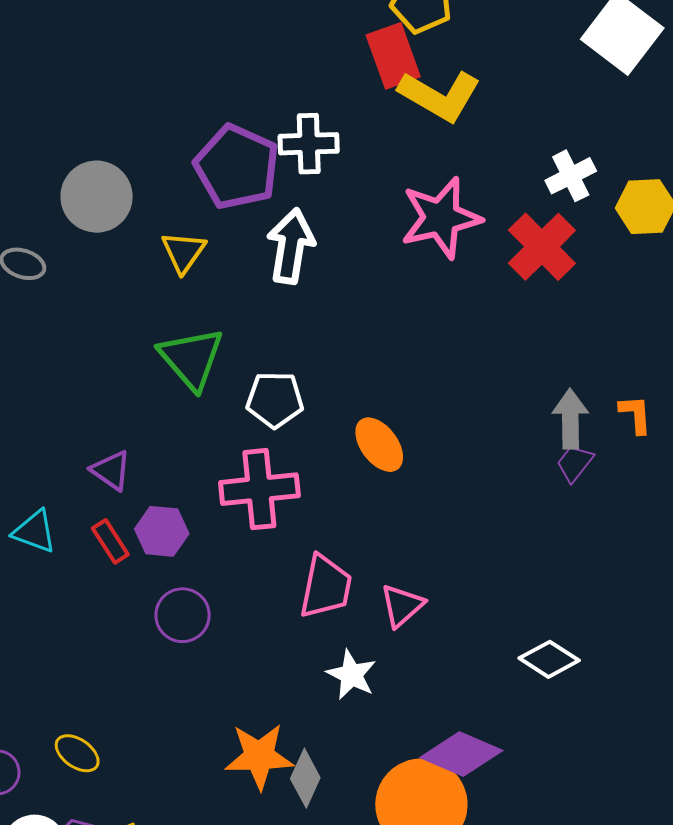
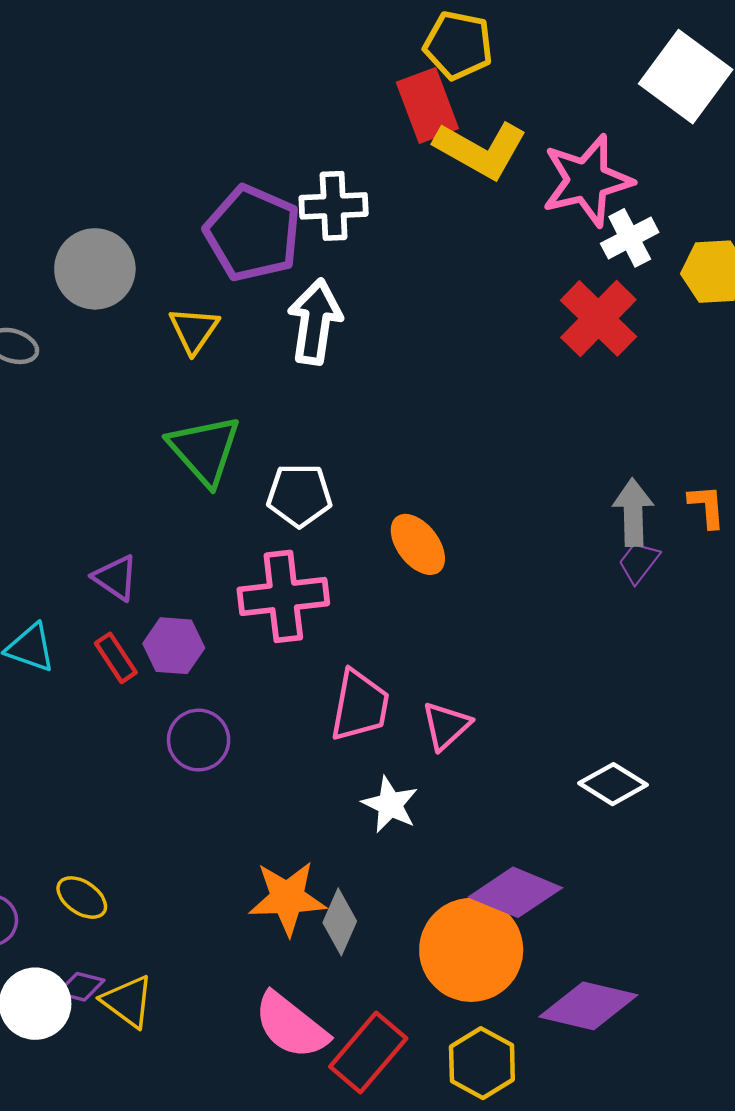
pink star: (441, 218) -> (587, 180), moved

